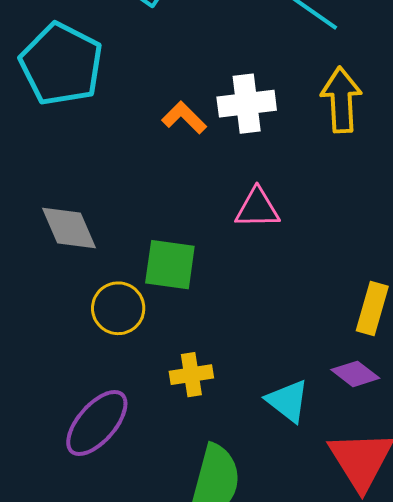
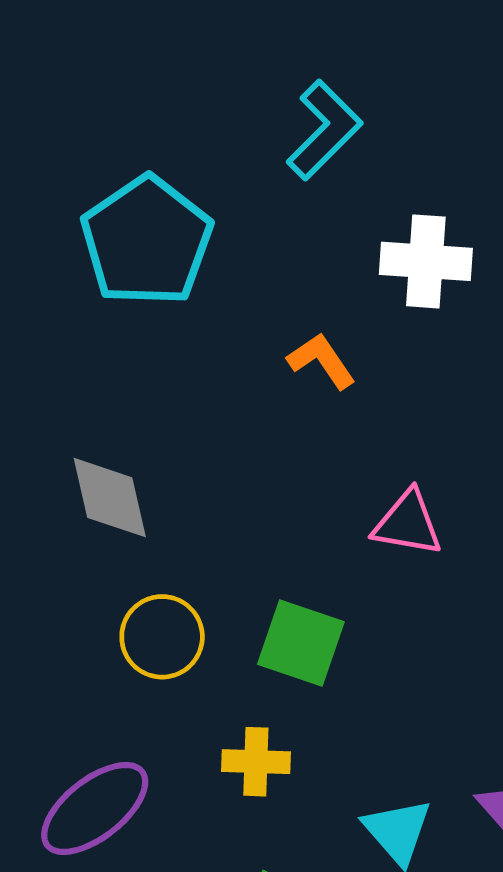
white cross: (247, 104) -> (426, 261), moved
green square: (170, 265) -> (301, 643), moved

